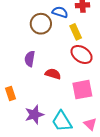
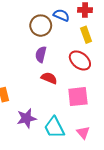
yellow rectangle: (76, 32) -> (86, 35), moved
purple semicircle: (30, 59) -> (41, 54), moved

